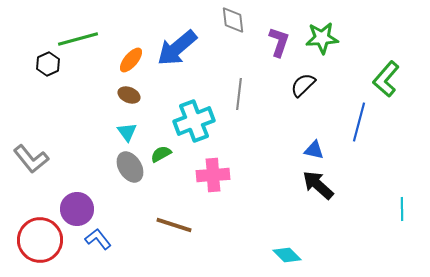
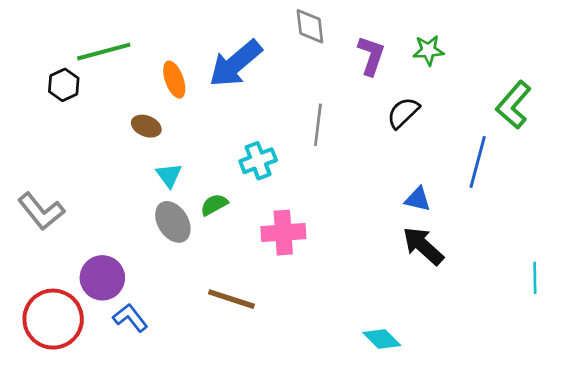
green star: (322, 38) -> (428, 50), size x0.7
orange ellipse: (131, 60) -> (174, 80), turned -60
brown ellipse: (129, 95) -> (146, 126), moved
cyan cross: (194, 121) -> (258, 161), size x0.7

